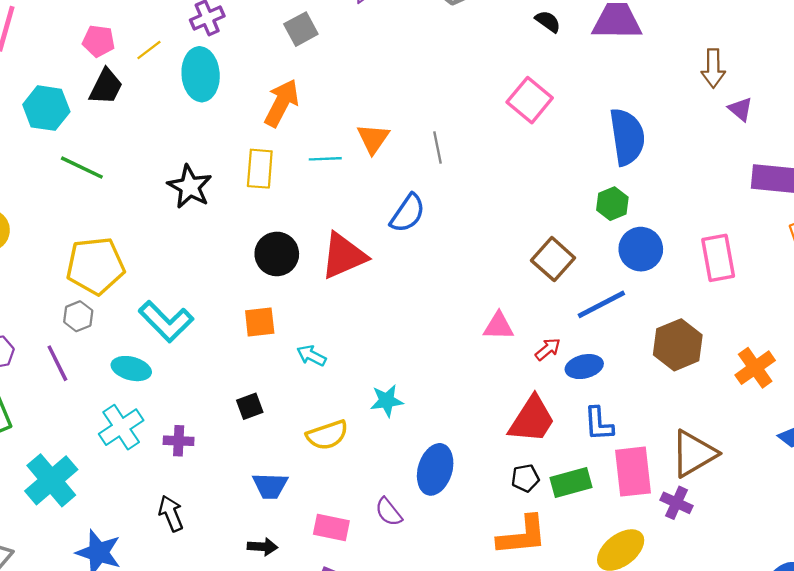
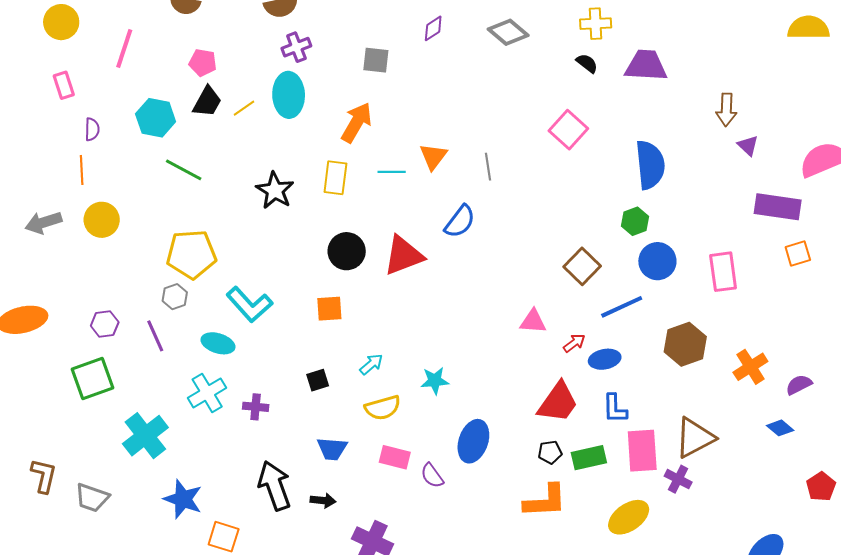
gray square: (301, 29) -> (376, 60), turned 32
yellow line: (149, 50) -> (244, 108), moved
cyan arrow: (311, 356) -> (371, 364), moved, turned 110
black arrow: (171, 513) -> (275, 486), moved, size x1.6
pink rectangle: (331, 527) -> (395, 457), moved

